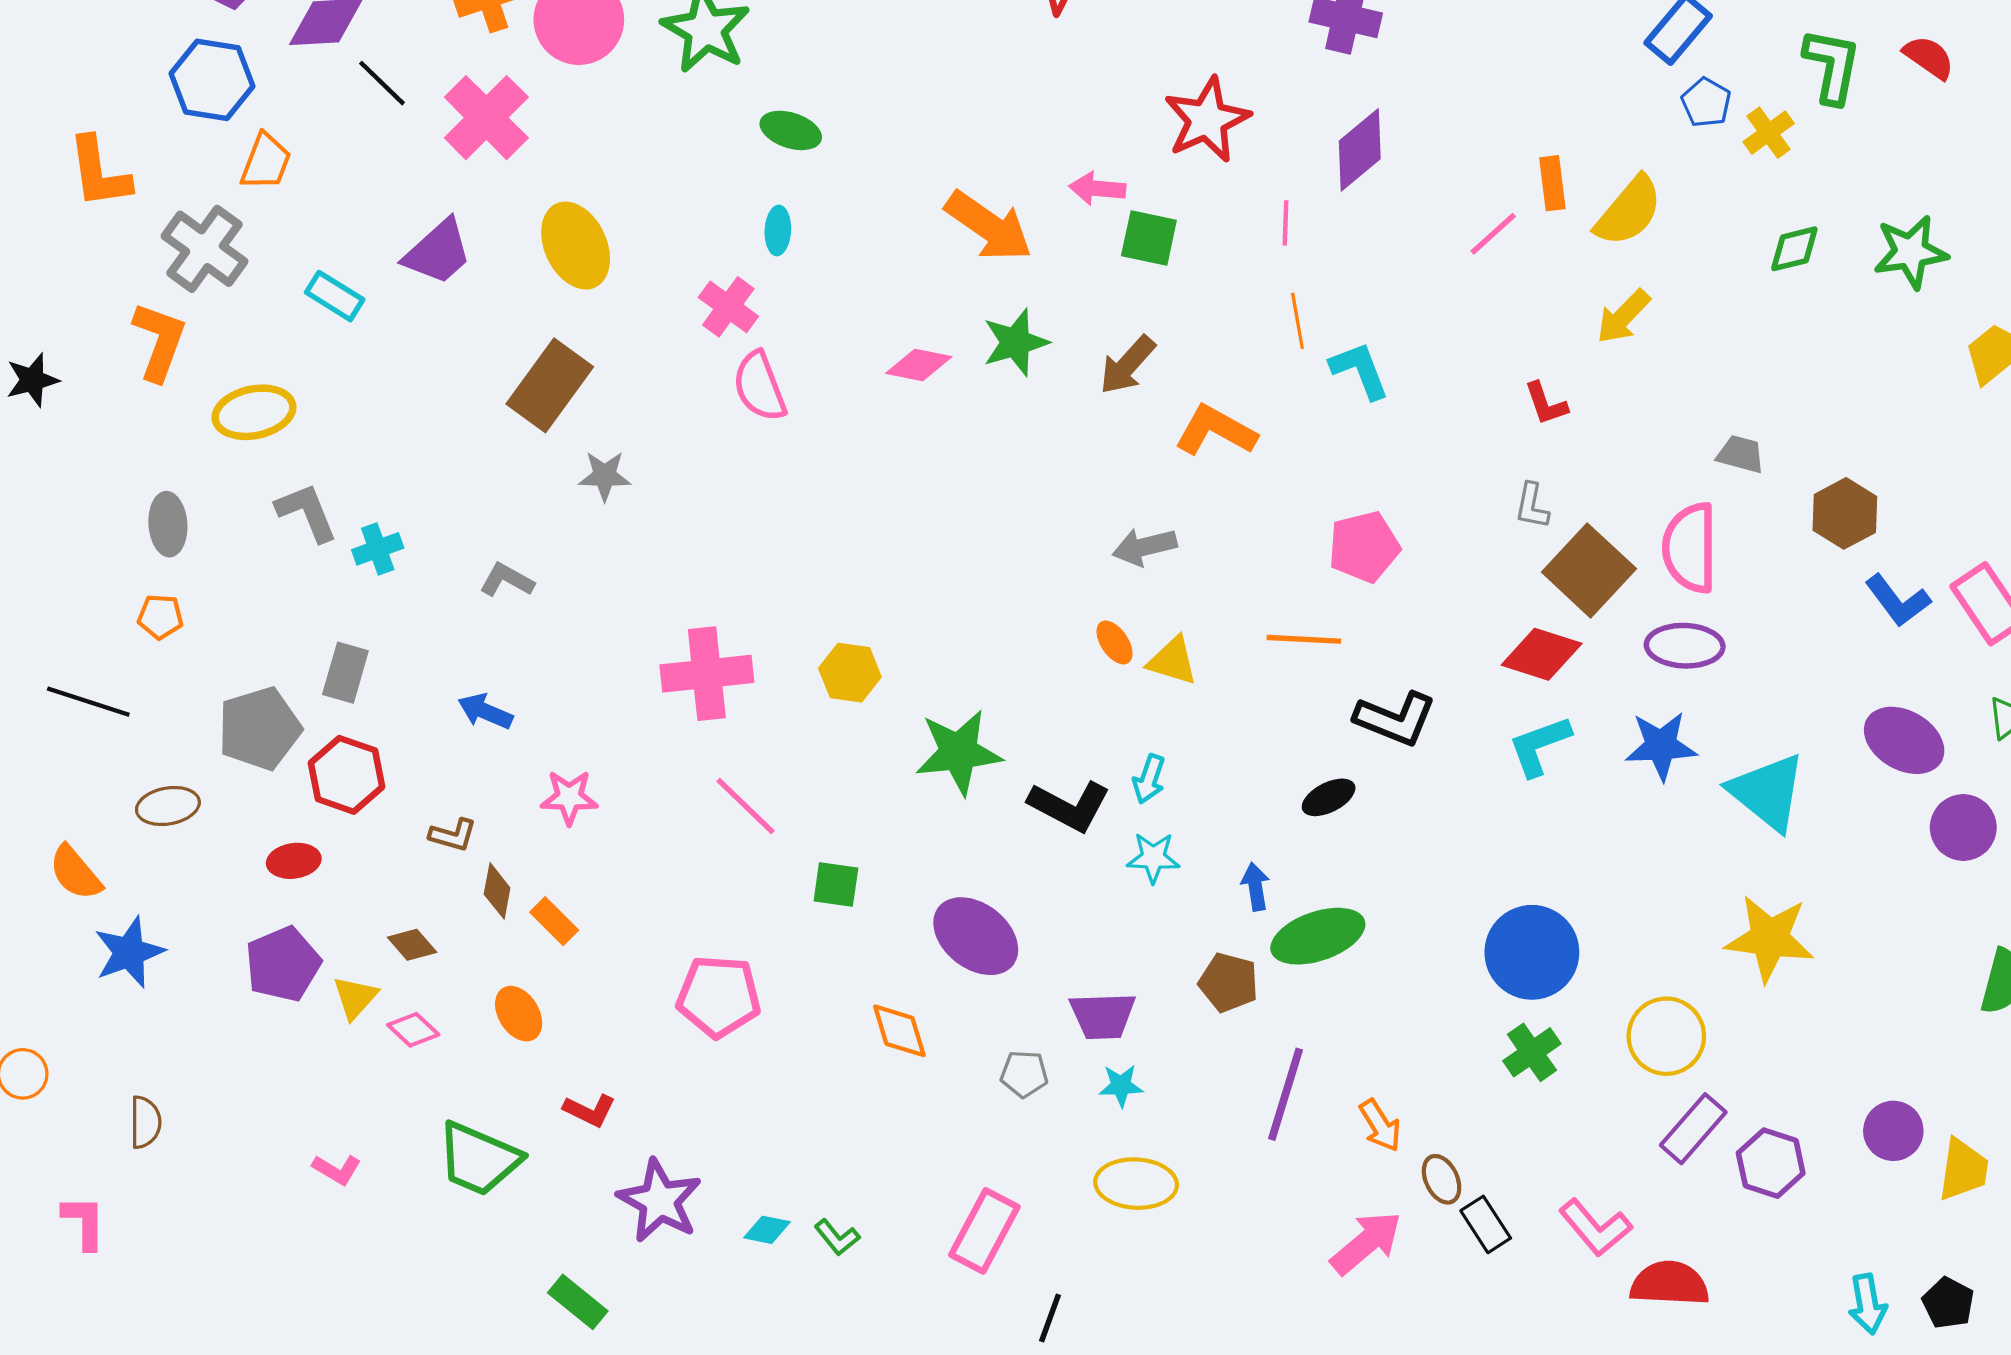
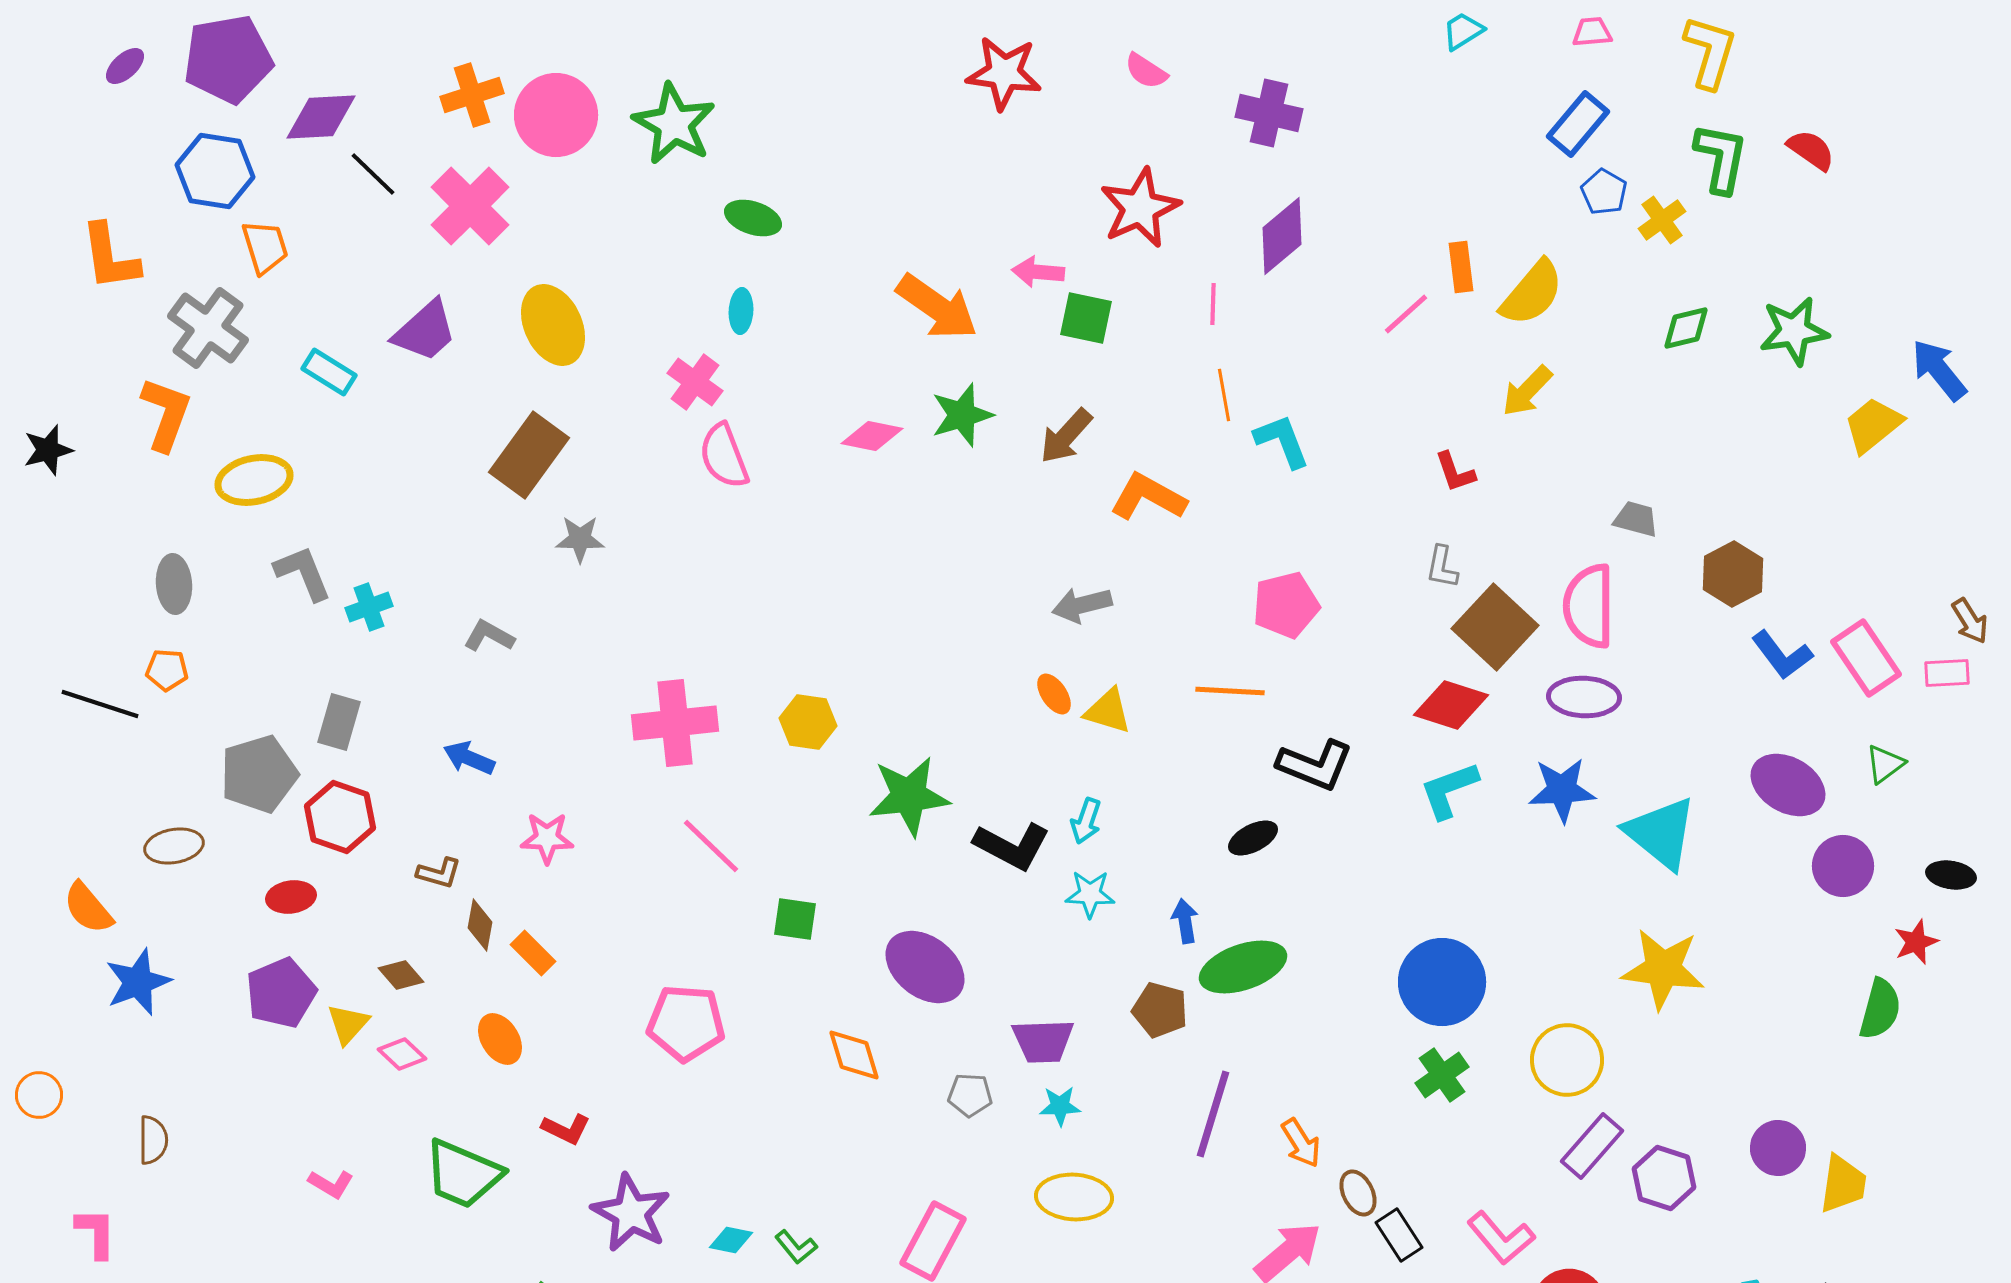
orange trapezoid: (266, 162) -> (265, 247), turned -38
black line: (88, 702) -> (100, 704), moved

